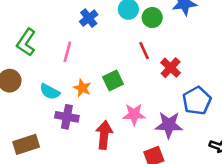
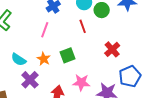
red line: (144, 51) -> (83, 26), moved
pink line: (67, 52) -> (45, 30), moved
purple cross: (67, 117) -> (30, 80), turned 30

